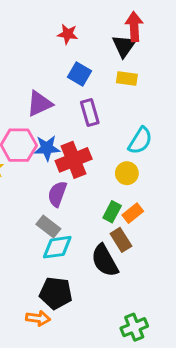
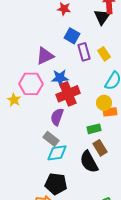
yellow rectangle: (127, 78) -> (104, 54), moved, turned 48
purple rectangle: (90, 113) -> (84, 52), moved
blue star: (47, 148) -> (60, 78), moved
green rectangle: (112, 212) -> (94, 129), turned 48
orange rectangle: (133, 213) -> (110, 112), moved, turned 32

